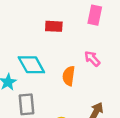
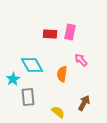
pink rectangle: (95, 15) -> (70, 32), moved

